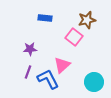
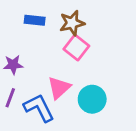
brown star: (87, 20) -> (72, 23), moved
cyan circle: (94, 82) -> (92, 99), moved

